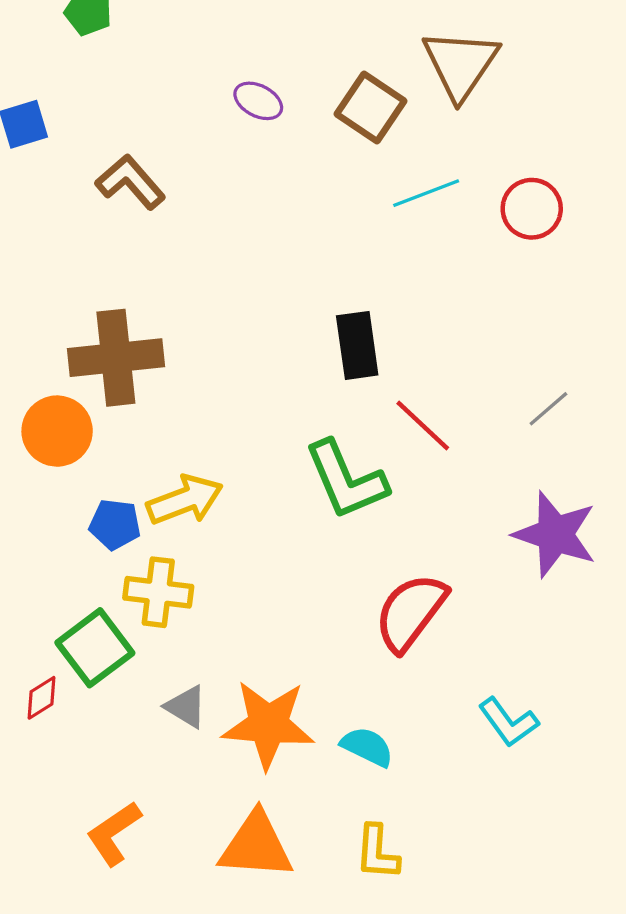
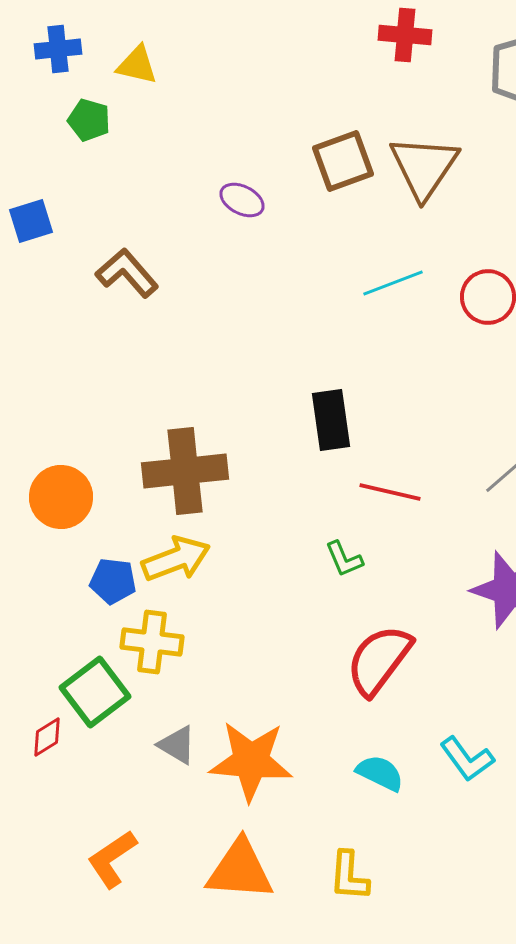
brown square: (371, 108) -> (343, 161), moved, turned 36
brown cross: (116, 358) -> (185, 471), moved
red line: (423, 425) -> (390, 492), turned -30
green L-shape: (346, 480) -> (344, 559), moved, size x0.5
cyan semicircle: (367, 747) -> (380, 773), moved

